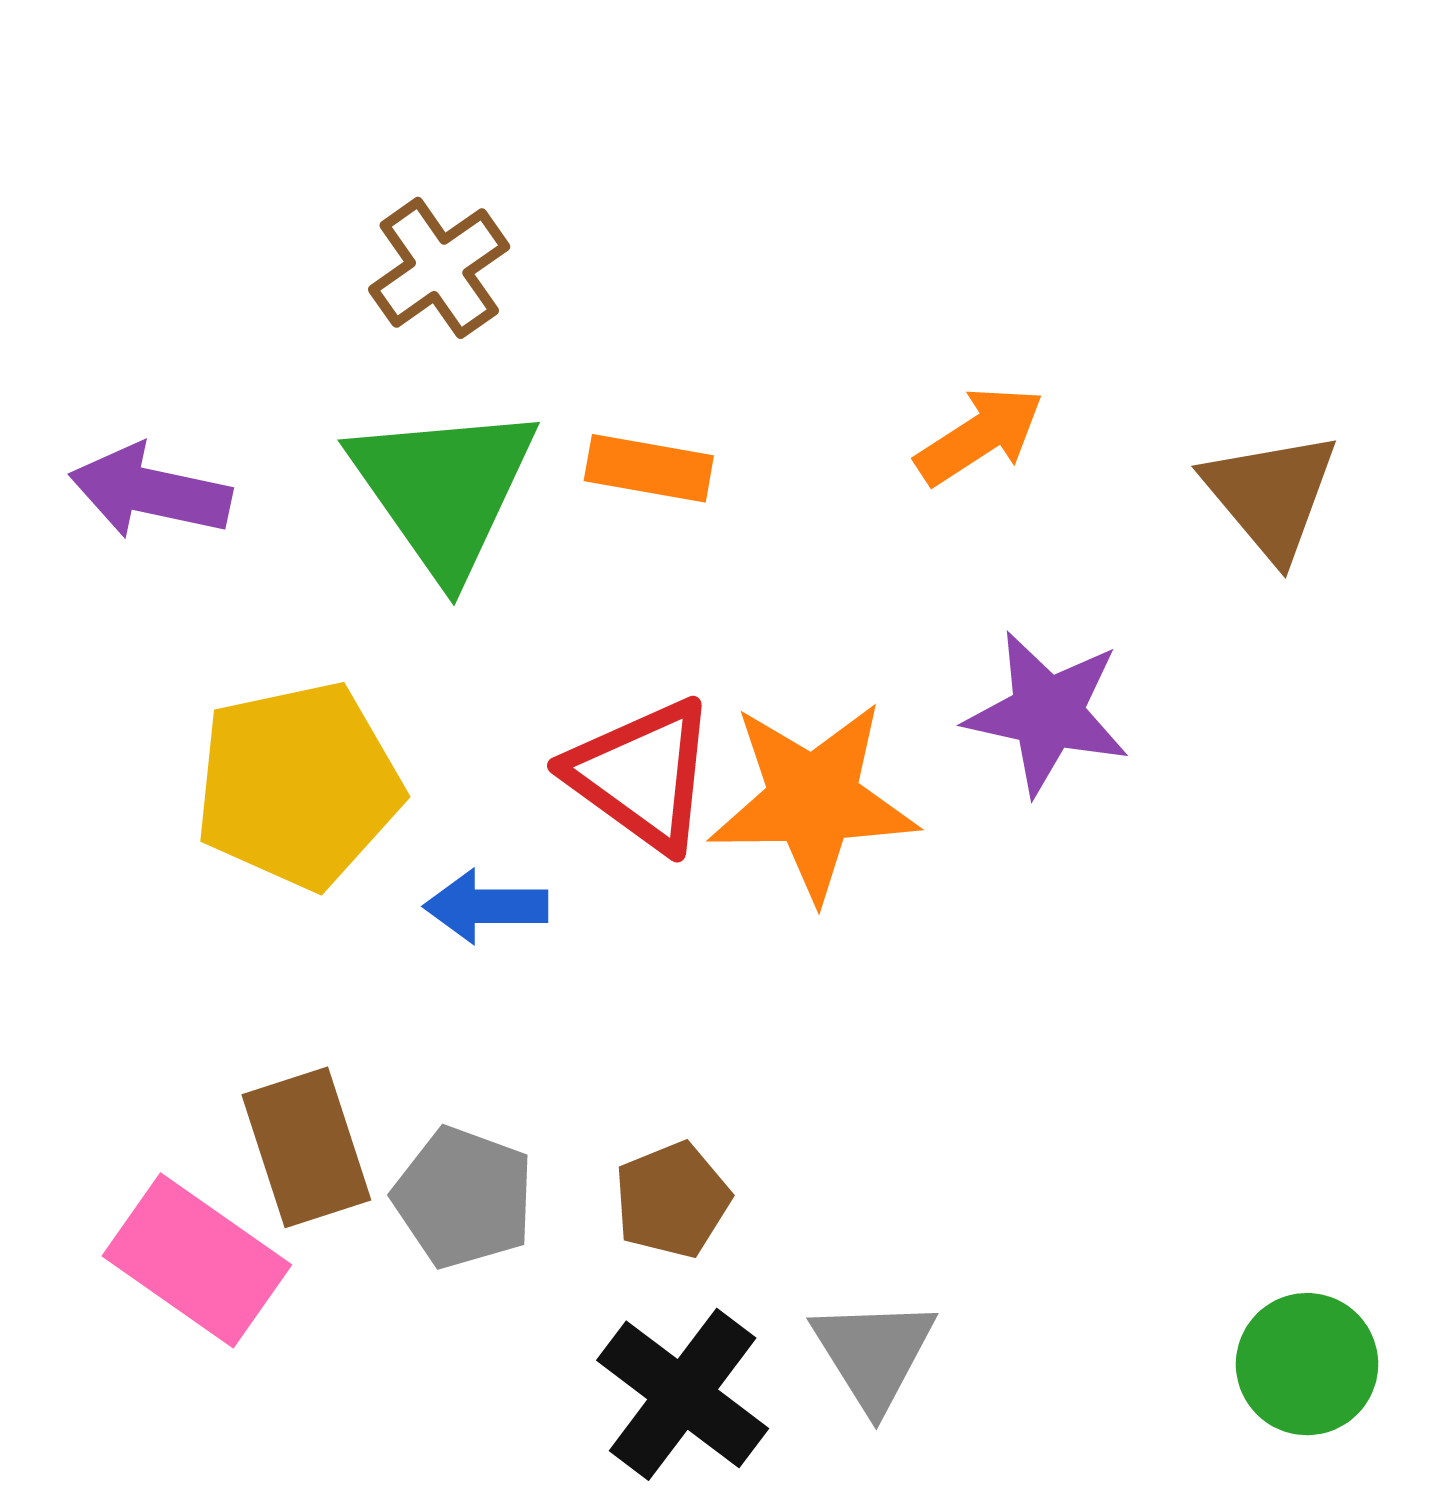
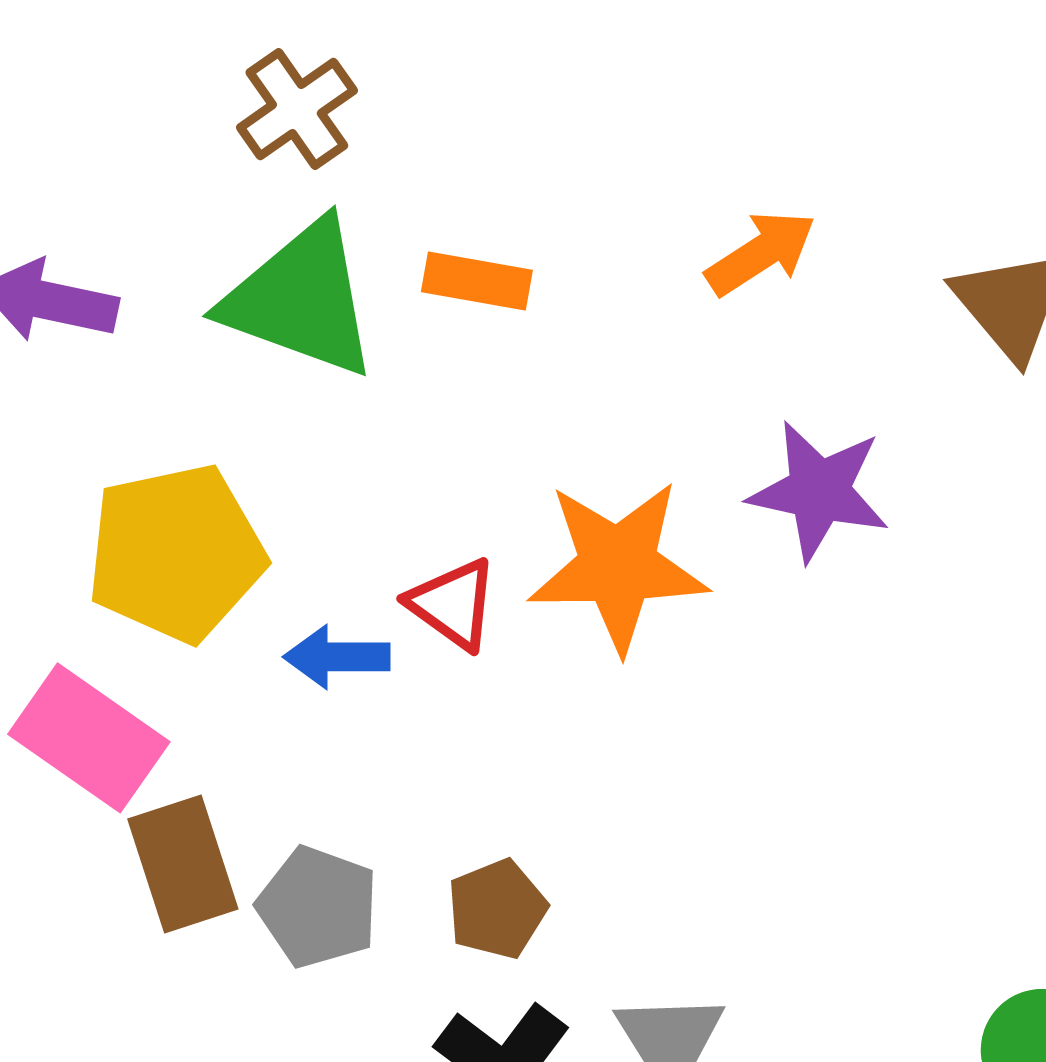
green triangle: (444, 489) -> (301, 299), turned -35
red triangle: (642, 775) -> (453, 604), moved, size x0.7
pink rectangle: (197, 1260) -> (89, 738), moved

